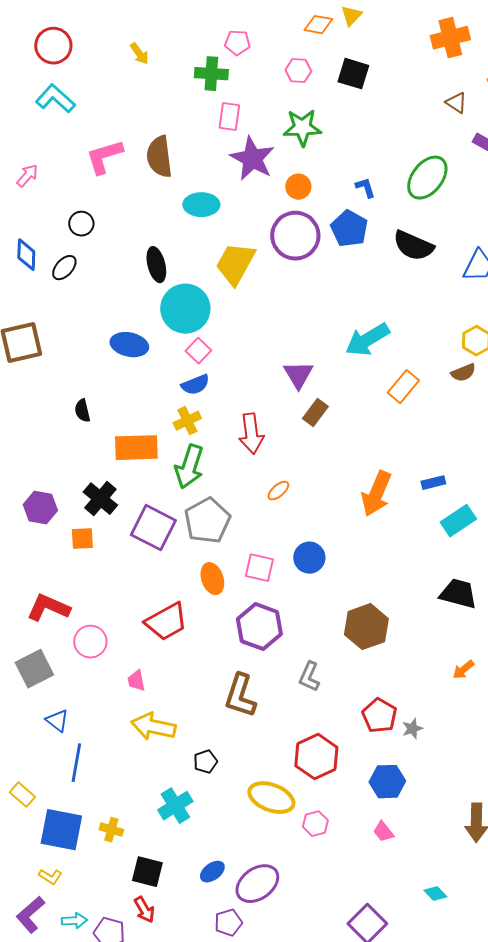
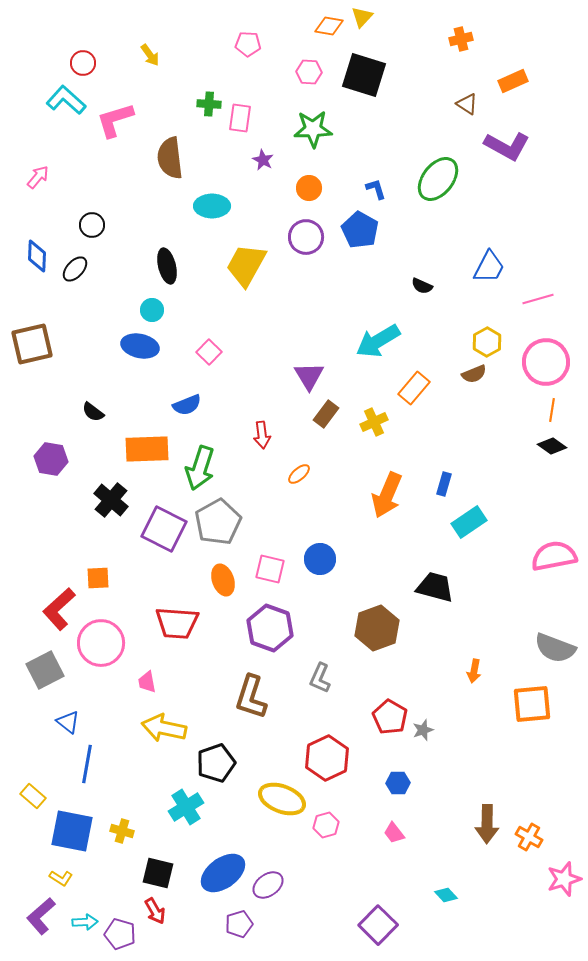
orange cross: (450, 38) -> (461, 39), size x0.6
red circle: (53, 46) -> (83, 63), moved, size x0.7
green cross: (211, 74) -> (209, 104), moved, size x0.7
black square: (353, 74) -> (364, 75), size x1.4
pink L-shape: (104, 157) -> (115, 120), moved
purple star: (252, 159) -> (263, 160), size x0.5
purple circle: (295, 236) -> (306, 237), size x0.7
black semicircle: (413, 246) -> (422, 286), moved, size x0.5
cyan circle: (185, 309) -> (152, 310), moved, size x0.5
blue semicircle: (195, 385) -> (187, 405), moved
black semicircle: (82, 411) -> (93, 412), turned -40
yellow cross: (187, 421) -> (374, 422), moved
red arrow: (251, 434) -> (262, 435), size x0.7
blue rectangle: (433, 483) -> (444, 484), turned -60
orange ellipse: (278, 491) -> (299, 474), moved
purple hexagon: (40, 508) -> (51, 459), moved
orange square: (82, 539) -> (98, 578), moved
black trapezoid: (458, 594) -> (435, 587), moved
red L-shape: (48, 608) -> (59, 609), turned -66
red trapezoid: (166, 622) -> (177, 623), turned 33
pink circle: (90, 642) -> (101, 643), size x1.4
orange arrow: (463, 670) -> (474, 671), turned -40
black pentagon: (205, 762) -> (216, 763), size x1.6
blue hexagon: (387, 782) -> (398, 783), size x0.7
blue ellipse: (212, 872) -> (223, 873), size x1.8
purple ellipse: (257, 884) -> (268, 885), size x0.7

